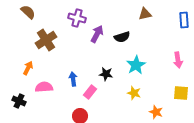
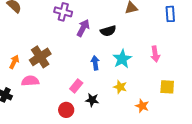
brown cross: (46, 40) -> (40, 57), moved
pink arrow: (178, 60) -> (155, 54), moved
black star: (106, 74) -> (92, 100), moved
blue arrow: (73, 79) -> (95, 63), moved

